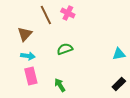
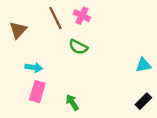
brown triangle: (25, 34) -> (18, 30), moved
green semicircle: (65, 49) -> (78, 47), moved, turned -133
pink rectangle: (31, 76) -> (37, 92), turned 30

